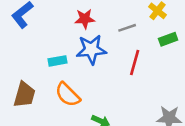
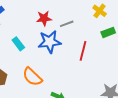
gray line: (127, 28) -> (67, 24), moved
cyan rectangle: (58, 61) -> (18, 44), moved, turned 64

